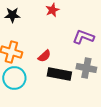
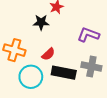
black star: (12, 15) -> (41, 22), moved
cyan circle: (14, 78) -> (31, 77), moved

